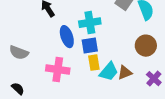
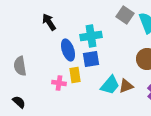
gray semicircle: (19, 53) -> (20, 66), turned 60
yellow rectangle: (94, 63) -> (75, 75), moved
pink cross: (58, 70) -> (59, 83), size x0.6

